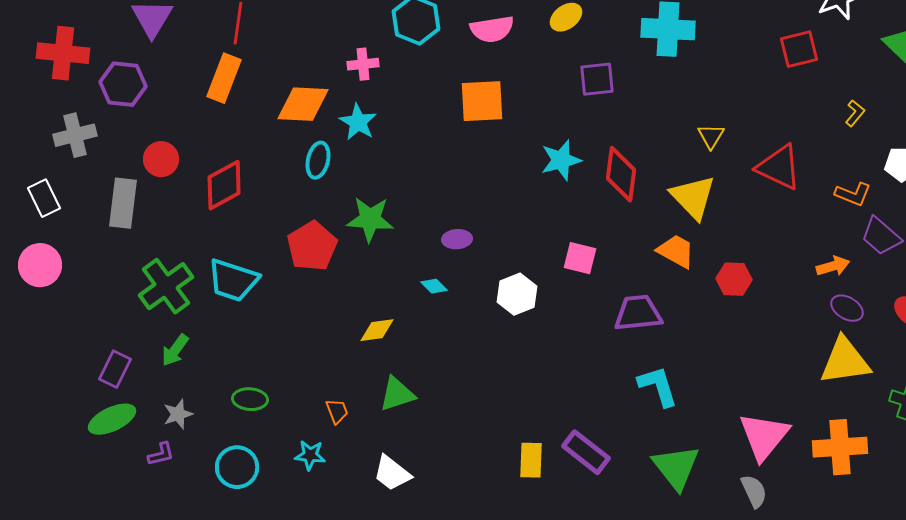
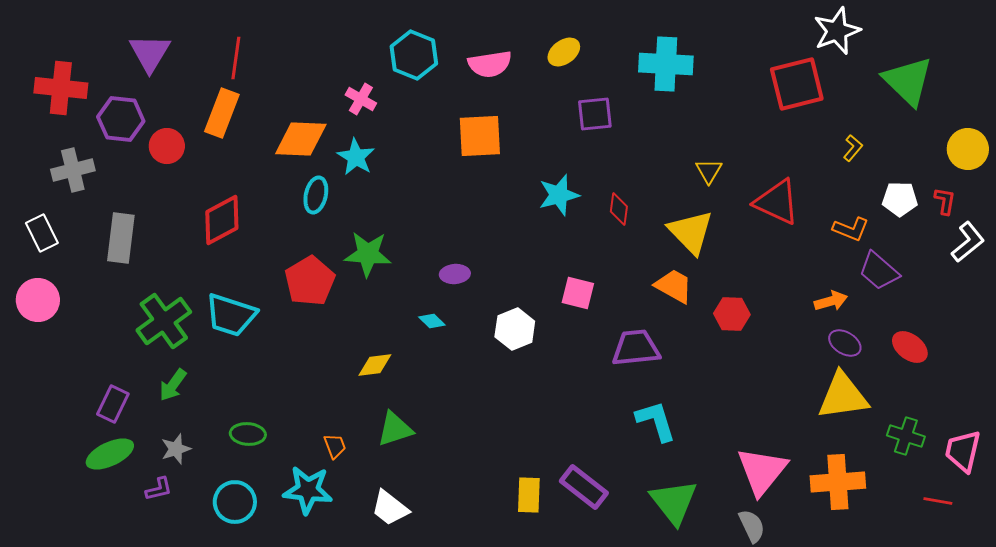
red square: (799, 49) -> (797, 84), size x1.4
pink cross: (363, 64) -> (361, 99), turned 36
red circle: (161, 159) -> (167, 146), moved
red diamond: (621, 174) -> (619, 209), size x0.6
cyan star: (310, 455) -> (308, 490), size x1.6

